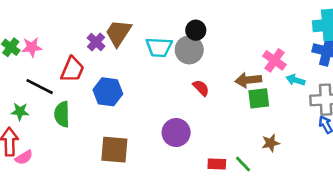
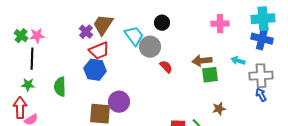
cyan trapezoid: (159, 47) -> (134, 36), turned -130
gray circle: (189, 50) -> (150, 47), moved
pink cross: (274, 60) -> (220, 24), moved, turned -36
red trapezoid: (72, 70) -> (99, 51), moved, turned 45
black line: (40, 87) -> (32, 59), moved, turned 65
purple circle: (176, 133) -> (119, 102), moved

